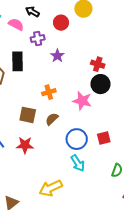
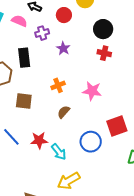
black circle: (100, 84) -> (103, 29), moved
brown square: (28, 115) -> (24, 101), moved
red square: (104, 138) -> (117, 126), size x1.5
blue circle: (77, 139) -> (91, 142), moved
cyan arrow: (78, 163) -> (59, 152), moved

